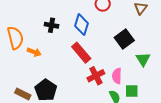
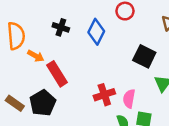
black square: (124, 39) -> (144, 56), turned -36
red rectangle: (81, 53) -> (57, 74), moved

